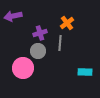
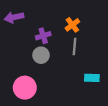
gray line: (60, 43) -> (75, 47), moved
pink circle: (23, 68) -> (25, 88), moved

